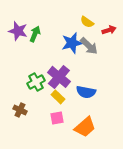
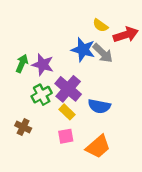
red arrow: (109, 30) -> (126, 35), size x1.5
purple star: (18, 31) -> (43, 65), moved
green arrow: (35, 34) -> (22, 63), moved
blue star: (72, 43) -> (83, 50), turned 30

